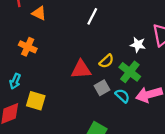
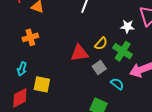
orange cross: (28, 47) -> (30, 37), turned -35
cyan semicircle: (122, 96) -> (117, 84), moved

